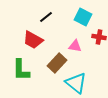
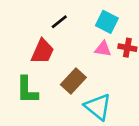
red trapezoid: (33, 40) -> (42, 51), turned -95
pink triangle: (75, 46) -> (103, 49), moved

